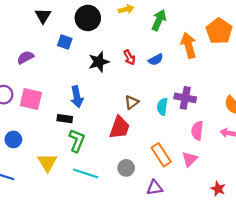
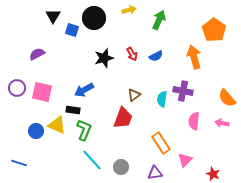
blue square: (65, 42) -> (72, 30), moved
orange arrow: (189, 45) -> (194, 57), moved
blue arrow: (77, 97) -> (84, 90), turned 72
blue circle: (13, 139) -> (36, 131), moved
pink triangle: (190, 159) -> (185, 160), moved
yellow triangle: (47, 162) -> (57, 125), moved, turned -36
gray circle: (126, 168) -> (121, 167), moved
cyan line: (86, 173) -> (92, 160), turned 30

